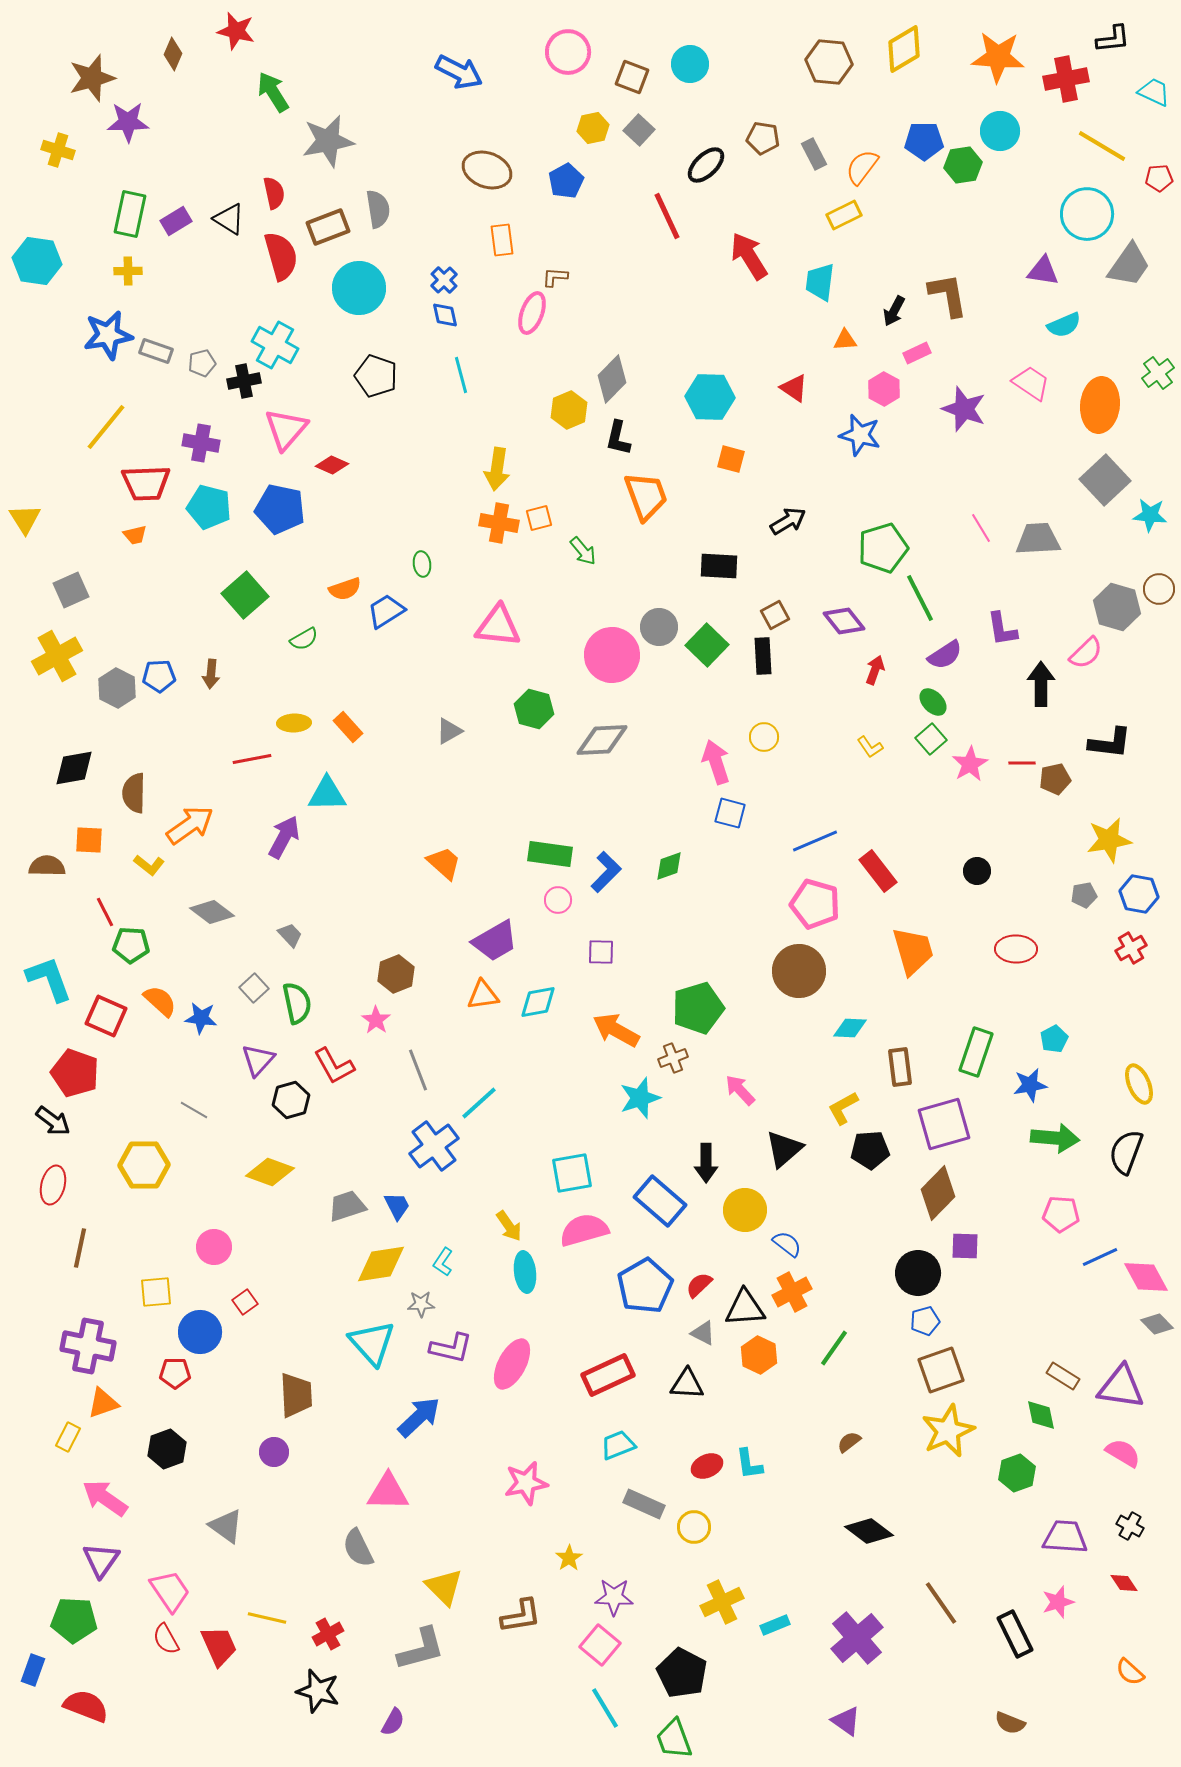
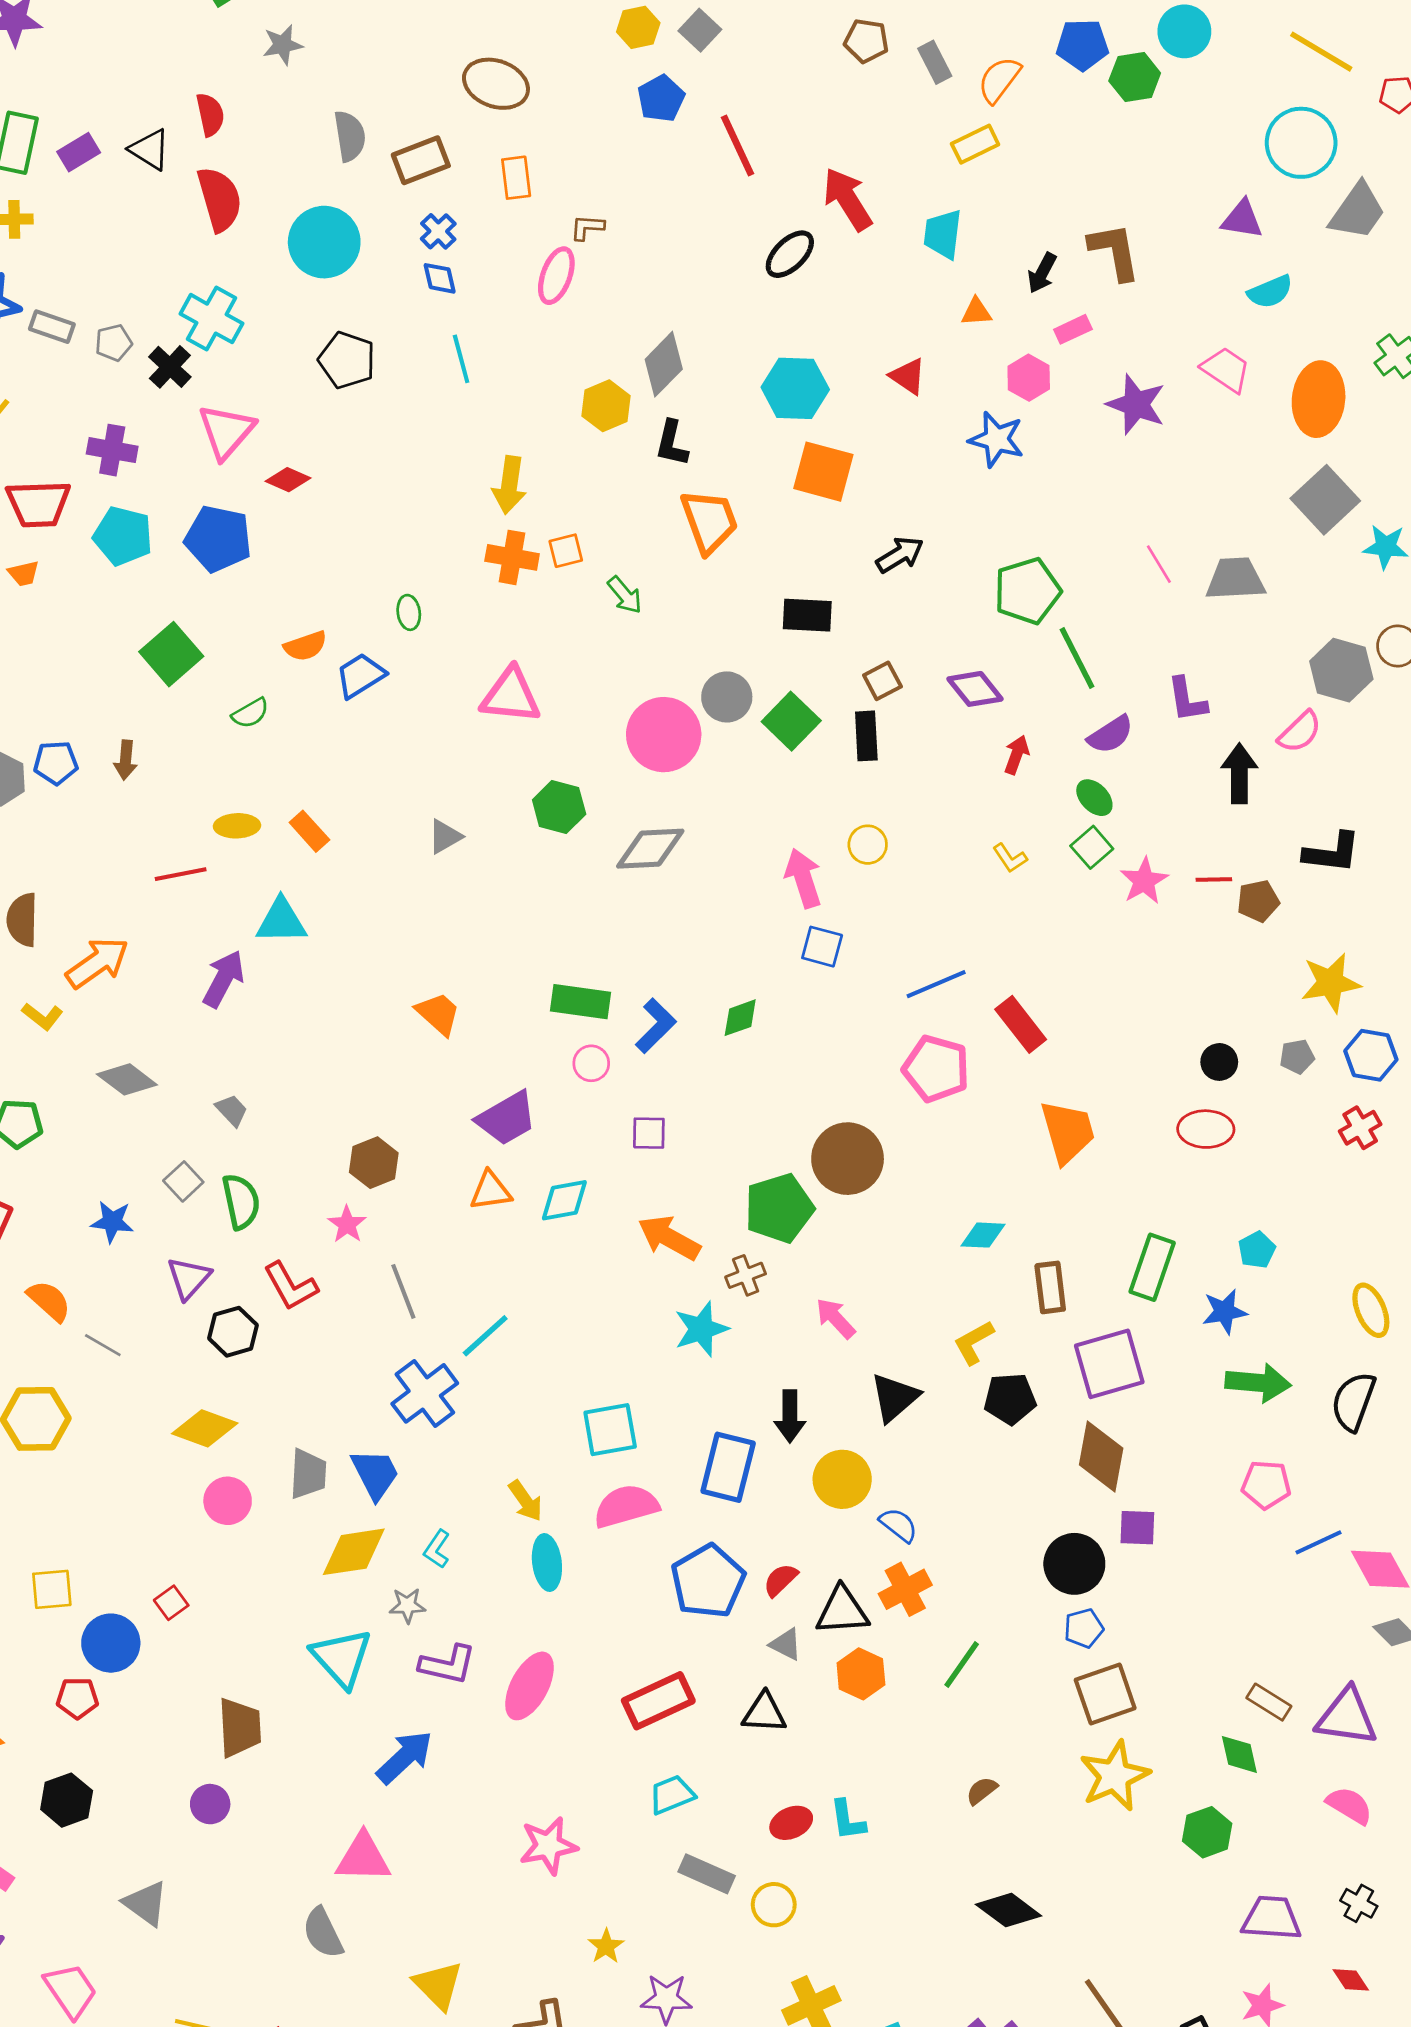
gray star: (328, 141) -> (283, 45), size x0.6
black ellipse: (706, 165) -> (790, 254), moved
blue pentagon: (566, 181) -> (661, 98), moved
brown rectangle: (328, 227) -> (421, 160), moved
black cross: (244, 381) -> (170, 367), turned -36
orange square: (731, 459) -> (823, 472), size x1.6
black circle: (977, 871) -> (1219, 1062), moved
brown circle: (799, 971) -> (848, 1159), moved
orange semicircle: (160, 1001) -> (49, 1301), moved
brown diamond: (938, 1193) -> (1101, 1457), turned -34
blue rectangle: (660, 1201) -> (728, 1467), turned 63
gray trapezoid: (347, 1206) -> (308, 1474), turned 111
blue trapezoid: (397, 1206) -> (375, 1474), size x1.4
pink circle: (214, 1247) -> (228, 1501), moved

